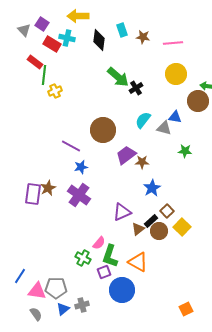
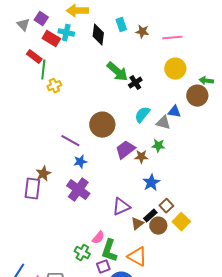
green star: (185, 151) -> (158, 146), moved
brown star: (48, 188) -> (43, 174), moved

